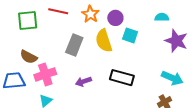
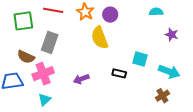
cyan square: (130, 35) -> (140, 59), moved
purple star: (176, 41) -> (172, 35), size x0.6
gray rectangle: (74, 45) -> (50, 42), moved
black rectangle: (122, 78) -> (119, 73), size x0.6

